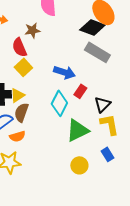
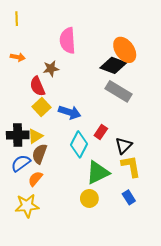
blue arrow: (64, 72) -> (70, 112), moved
orange semicircle: (17, 136) -> (35, 179), turned 147
yellow circle: (79, 165) -> (89, 198), moved

